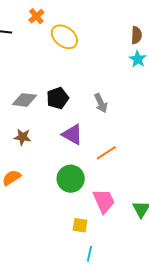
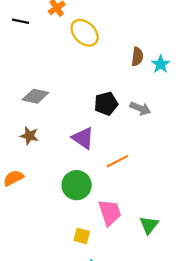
brown semicircle: (136, 35) -> (137, 57), moved
black pentagon: (58, 98) -> (106, 104), moved
gray arrow: (101, 103) -> (140, 108), moved, turned -48

